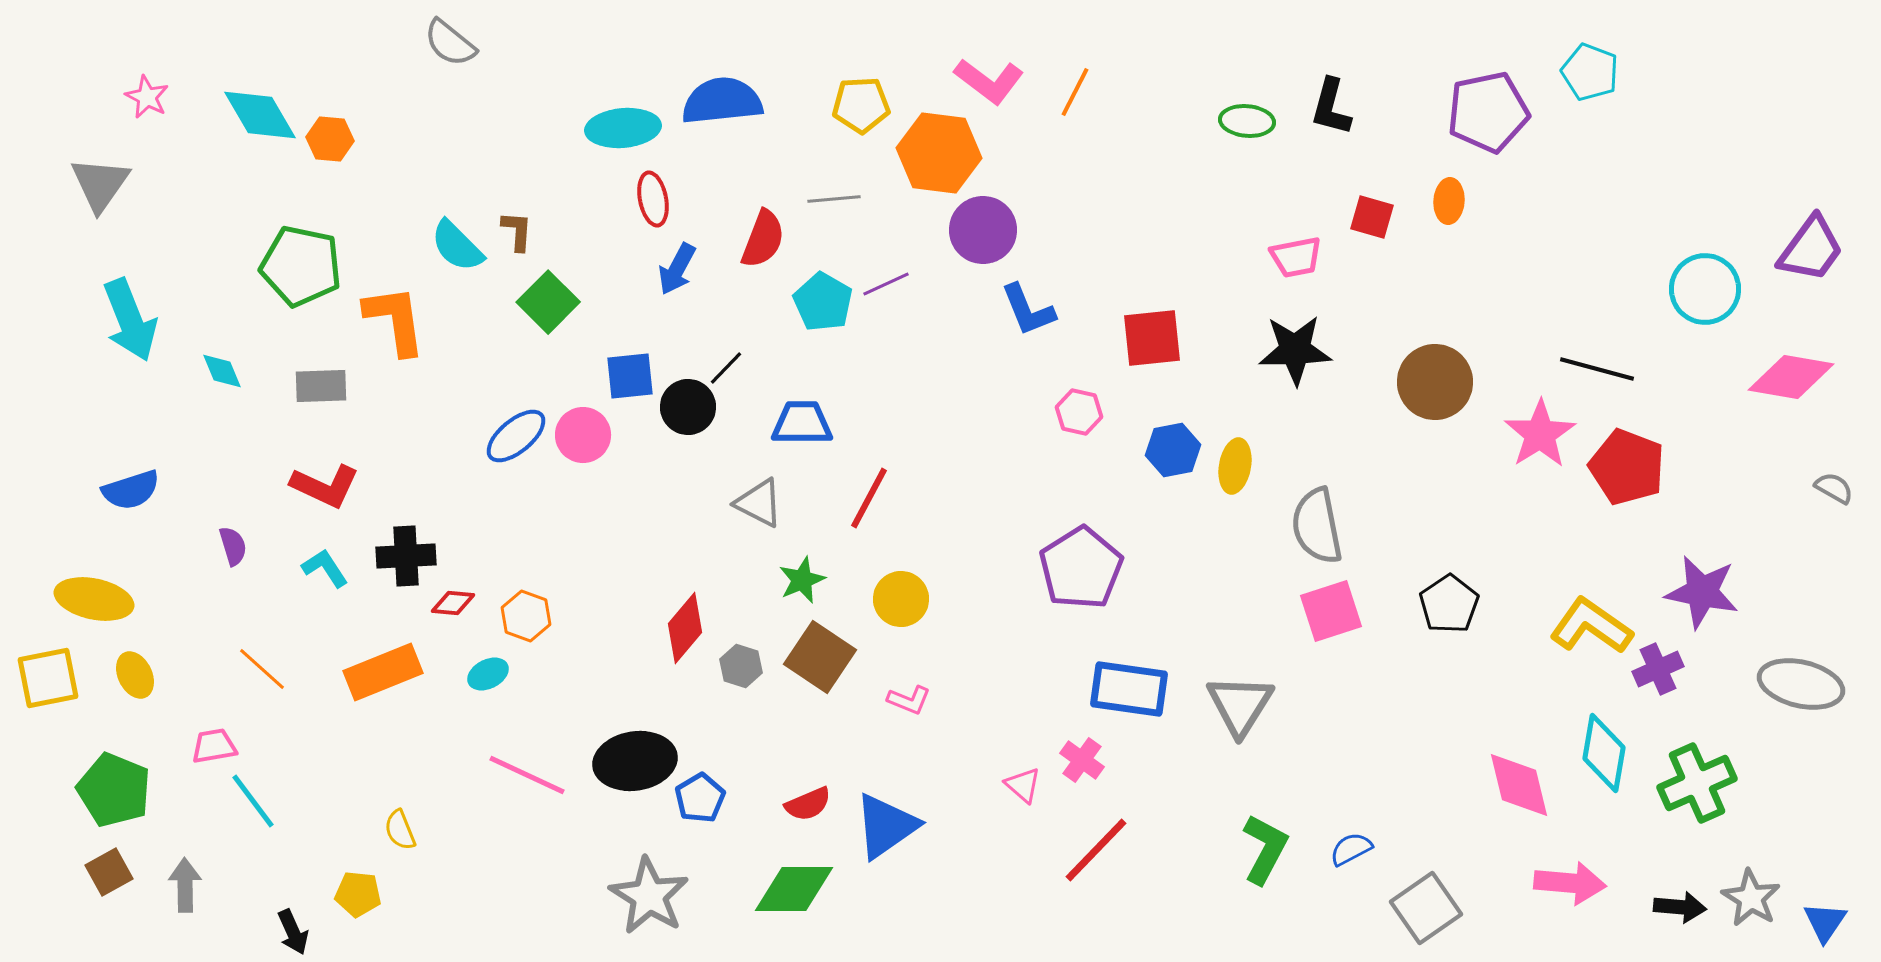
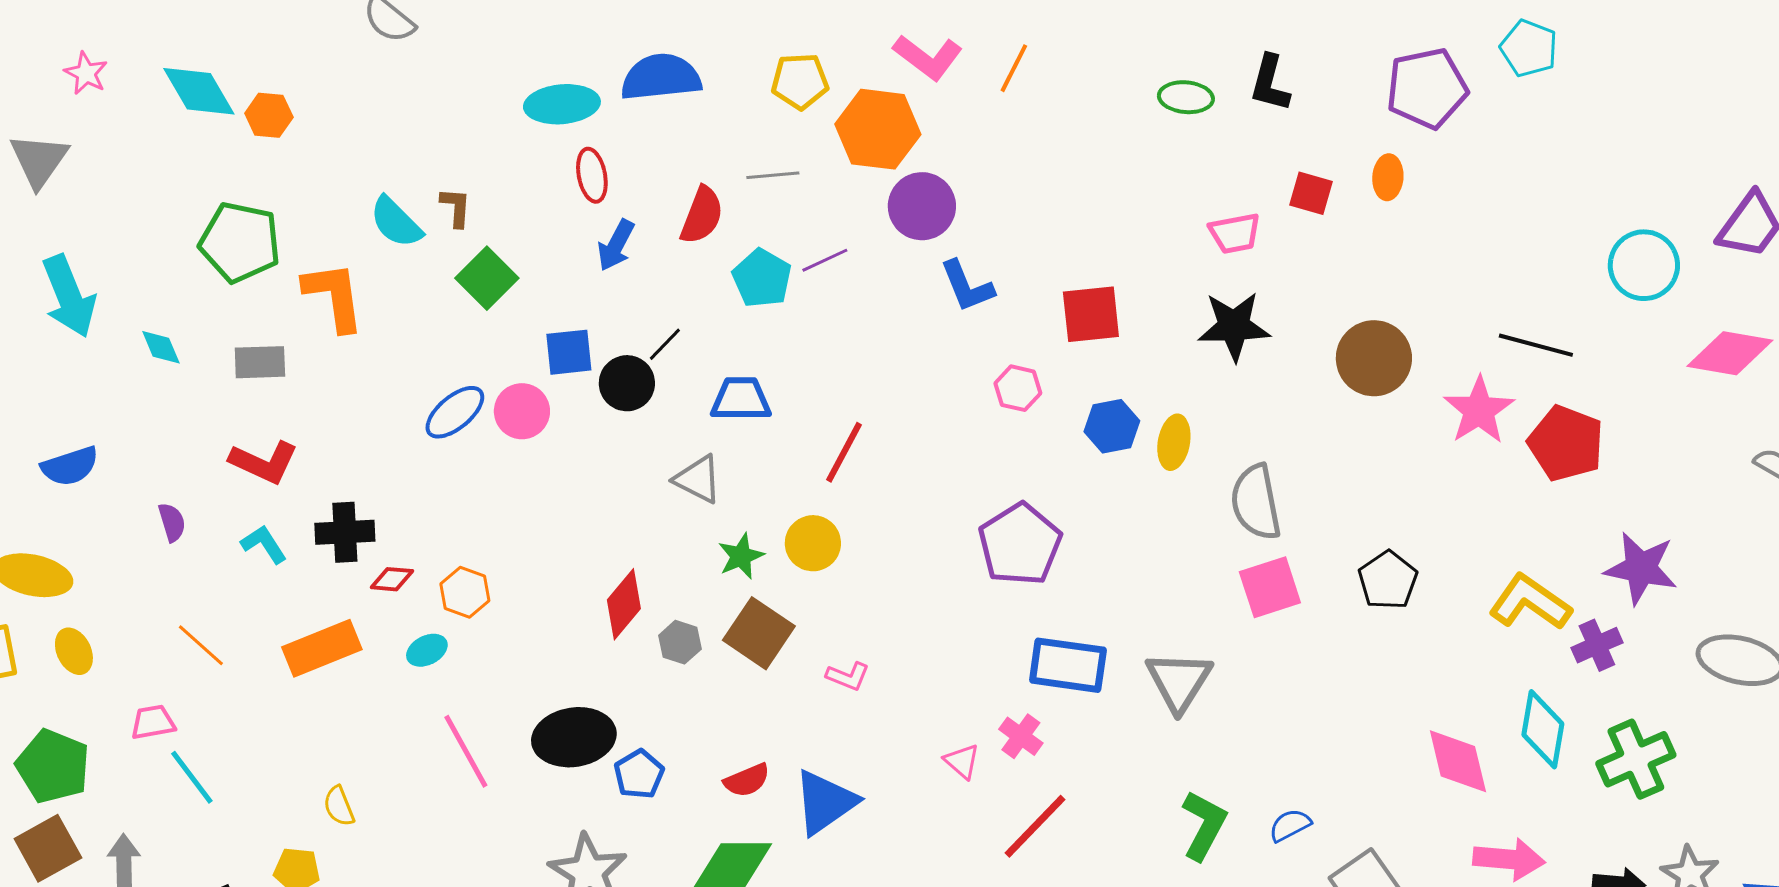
red line: (869, 498) -> (844, 452), moved
yellow circle: (901, 599) -> (813, 543), moved
pink line: (527, 775) -> (466, 751), turned 36
brown square: (109, 872) -> (48, 848), size x1.4

